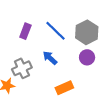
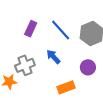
purple circle: (87, 57) -> (88, 67), moved

